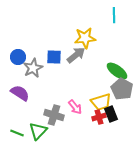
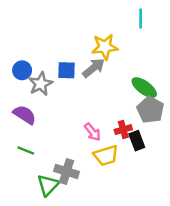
yellow trapezoid: (101, 102) -> (106, 155), moved
gray cross: (54, 115) -> (66, 171), moved
red cross: (99, 117) -> (123, 130), moved
green triangle: (38, 131) -> (48, 185), moved
green line: (17, 133) -> (26, 150), moved

